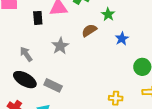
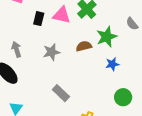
green star: (108, 14) -> (107, 37), size x1.5
gray rectangle: (53, 85) -> (61, 93), moved

